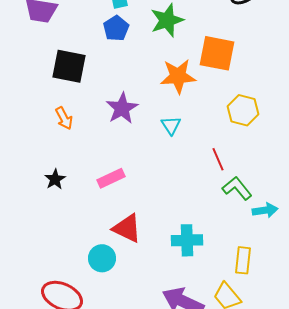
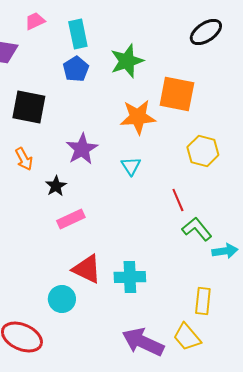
black star: (55, 179) -> (56, 186), moved
cyan cross: (187, 240) -> (130, 277), moved

